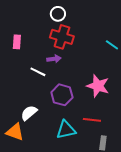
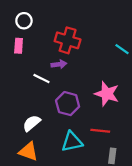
white circle: (58, 14) -> (24, 21), moved
orange triangle: (15, 132) -> (28, 152), moved

